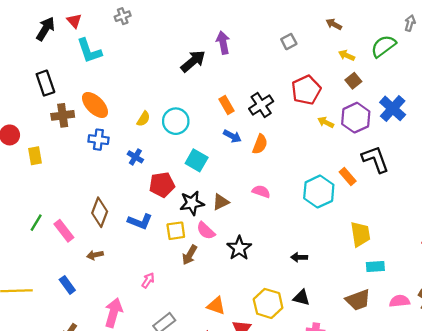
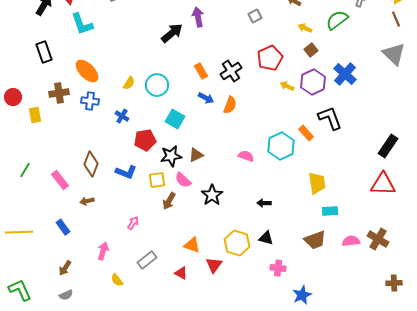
brown cross: (63, 115) -> (59, 93), moved
pink semicircle: (261, 192) -> (246, 156), moved
green line: (36, 223) -> (25, 170), moved
pink arrow: (113, 313) -> (103, 251), size x0.7

